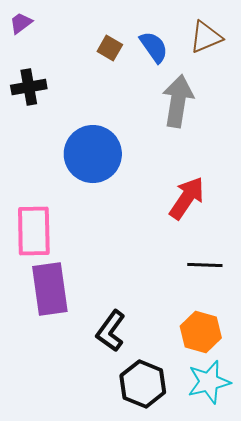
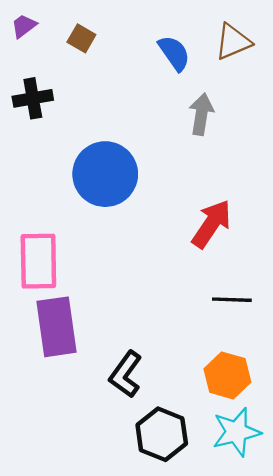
brown square: (110, 48) -> (81, 38), moved
gray arrow: (178, 101) -> (201, 114), size x0.7

